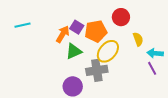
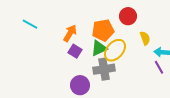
cyan line: (22, 25) -> (30, 24), turned 42
purple square: (77, 27) -> (75, 51), moved
green triangle: (74, 51) -> (99, 48), moved

